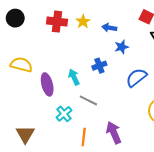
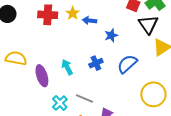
blue arrow: (109, 28) -> (90, 21), moved
blue cross: (99, 66) -> (96, 63), moved
gray line: (88, 100) -> (84, 98), moved

